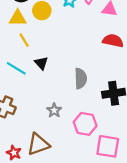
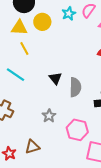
black triangle: (41, 63) -> (55, 78), moved
brown triangle: (38, 144) -> (32, 147), size x0.7

